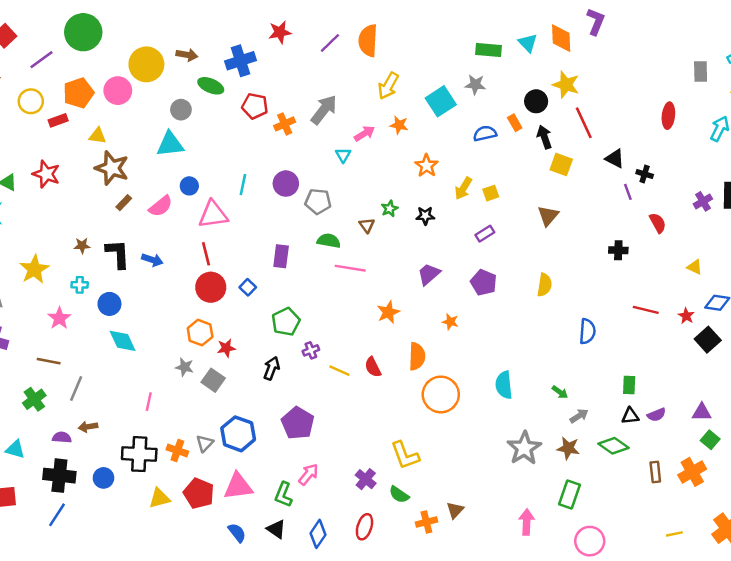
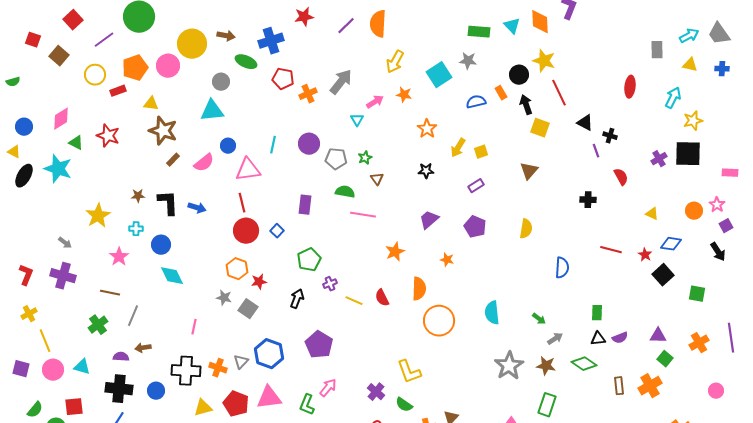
green star: (390, 209) -> (365, 158), moved

